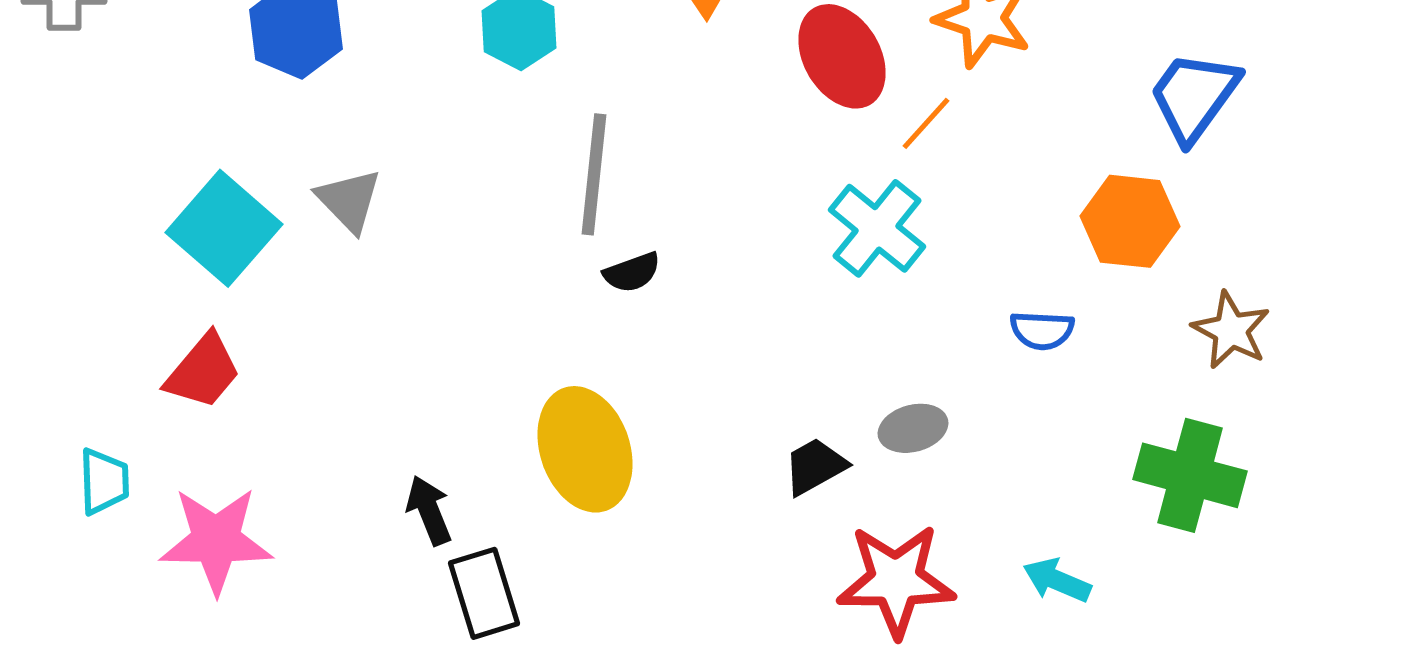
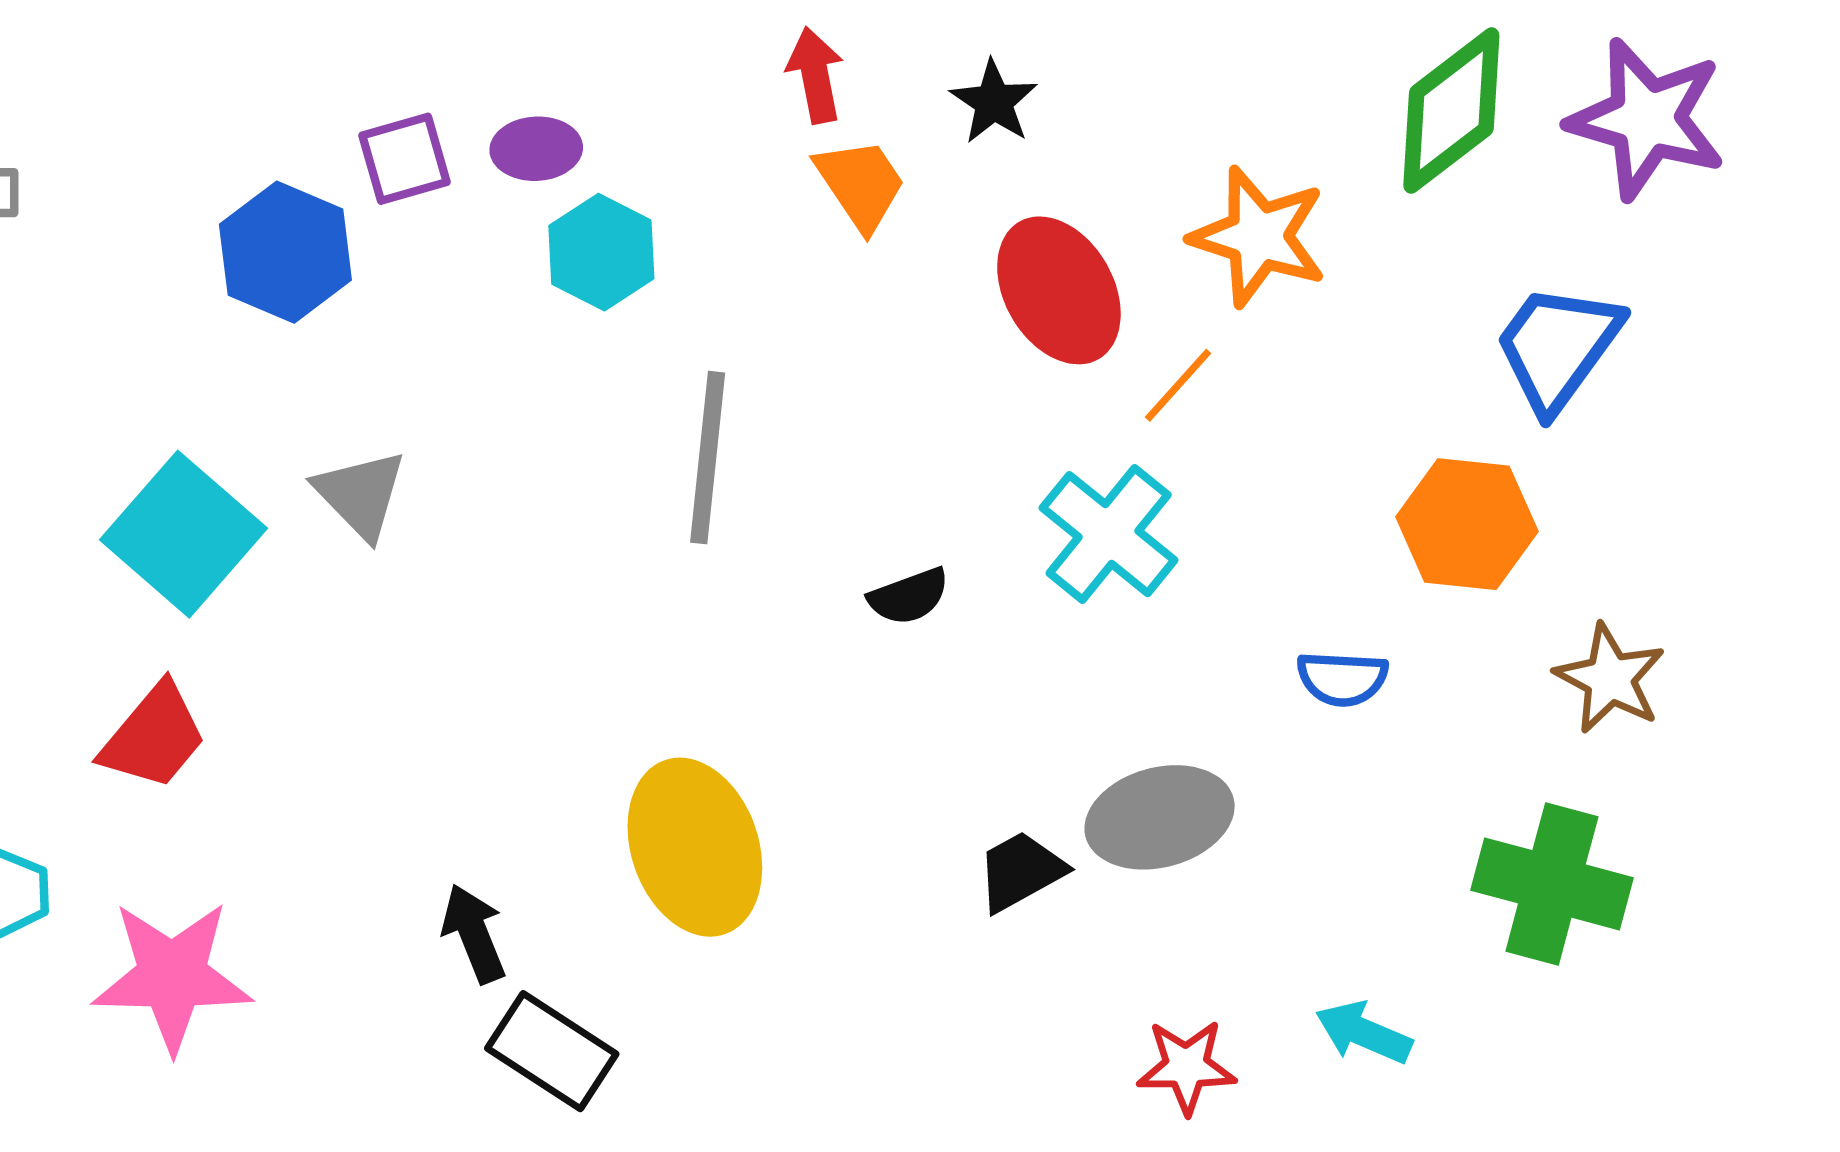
black semicircle: (632, 272) -> (909, 596), moved
gray ellipse: (913, 428) -> (1160, 817), size x1.5
red star: (896, 580) -> (1186, 1067), moved, size x0.6
black rectangle: (484, 593) -> (552, 1051), turned -40

